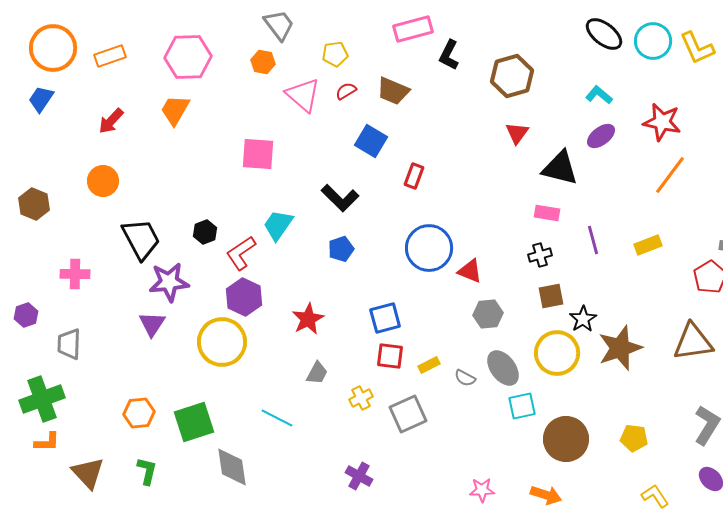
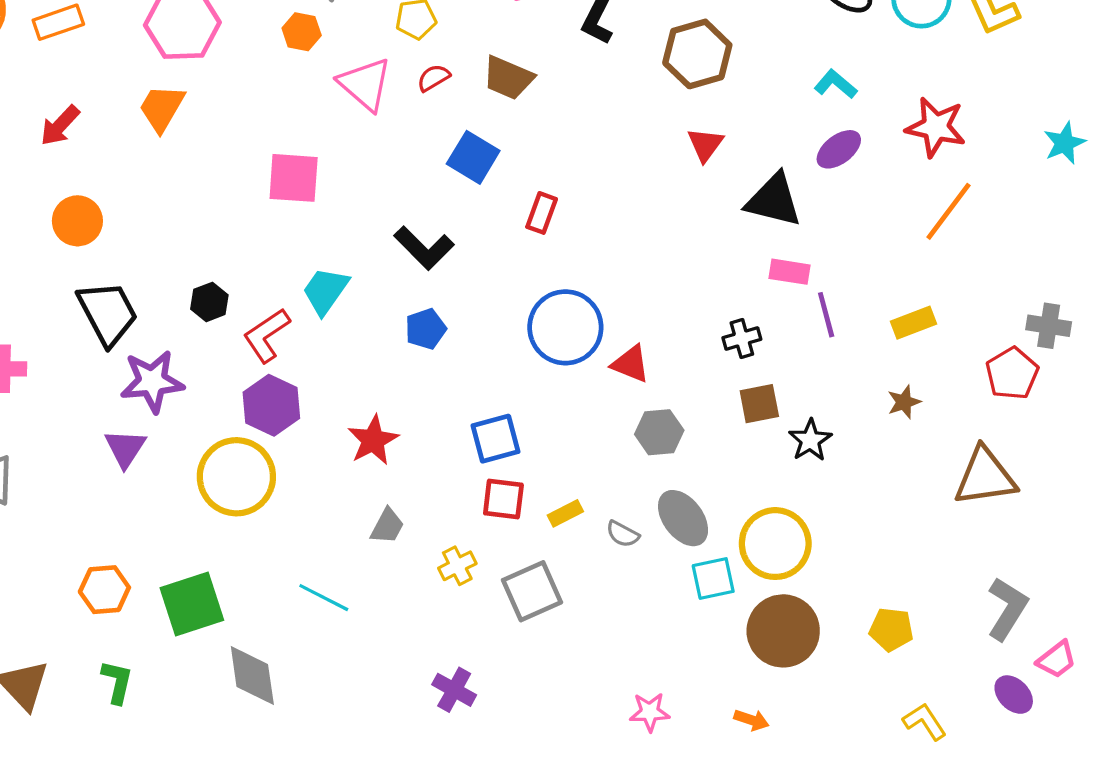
orange circle: (103, 181) -> (77, 221), moved
pink rectangle: (547, 213) -> (790, 272), moved
brown star: (620, 348) -> (904, 402), moved, size x0.5
yellow circle: (557, 353) -> (775, 544), moved
orange arrow: (546, 495) -> (751, 720), size x0.7

